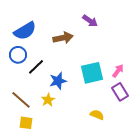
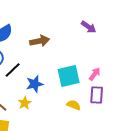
purple arrow: (90, 21) -> (89, 27), moved
purple rectangle: (120, 92) -> (97, 95), turned 36
yellow semicircle: (97, 115) -> (74, 105), moved

